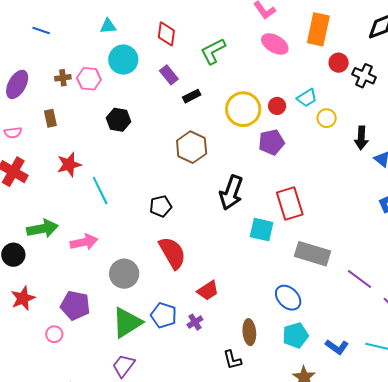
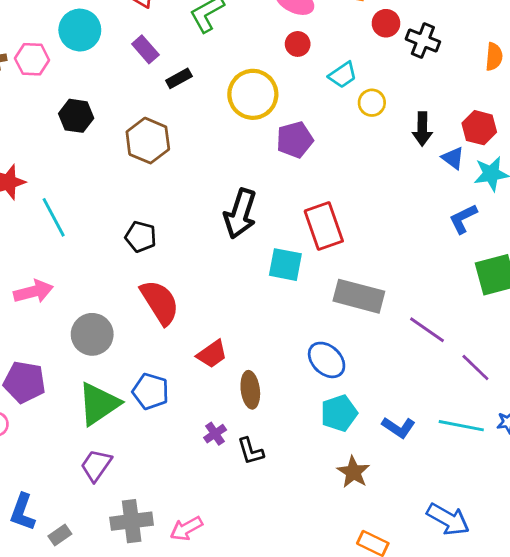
red circle: (277, 106) -> (298, 44), moved
brown hexagon: (192, 147) -> (148, 141), moved
black pentagon: (161, 206) -> (141, 237), turned 30
purple cross: (195, 322) -> (215, 434), moved
brown ellipse: (249, 332) -> (250, 390), moved

